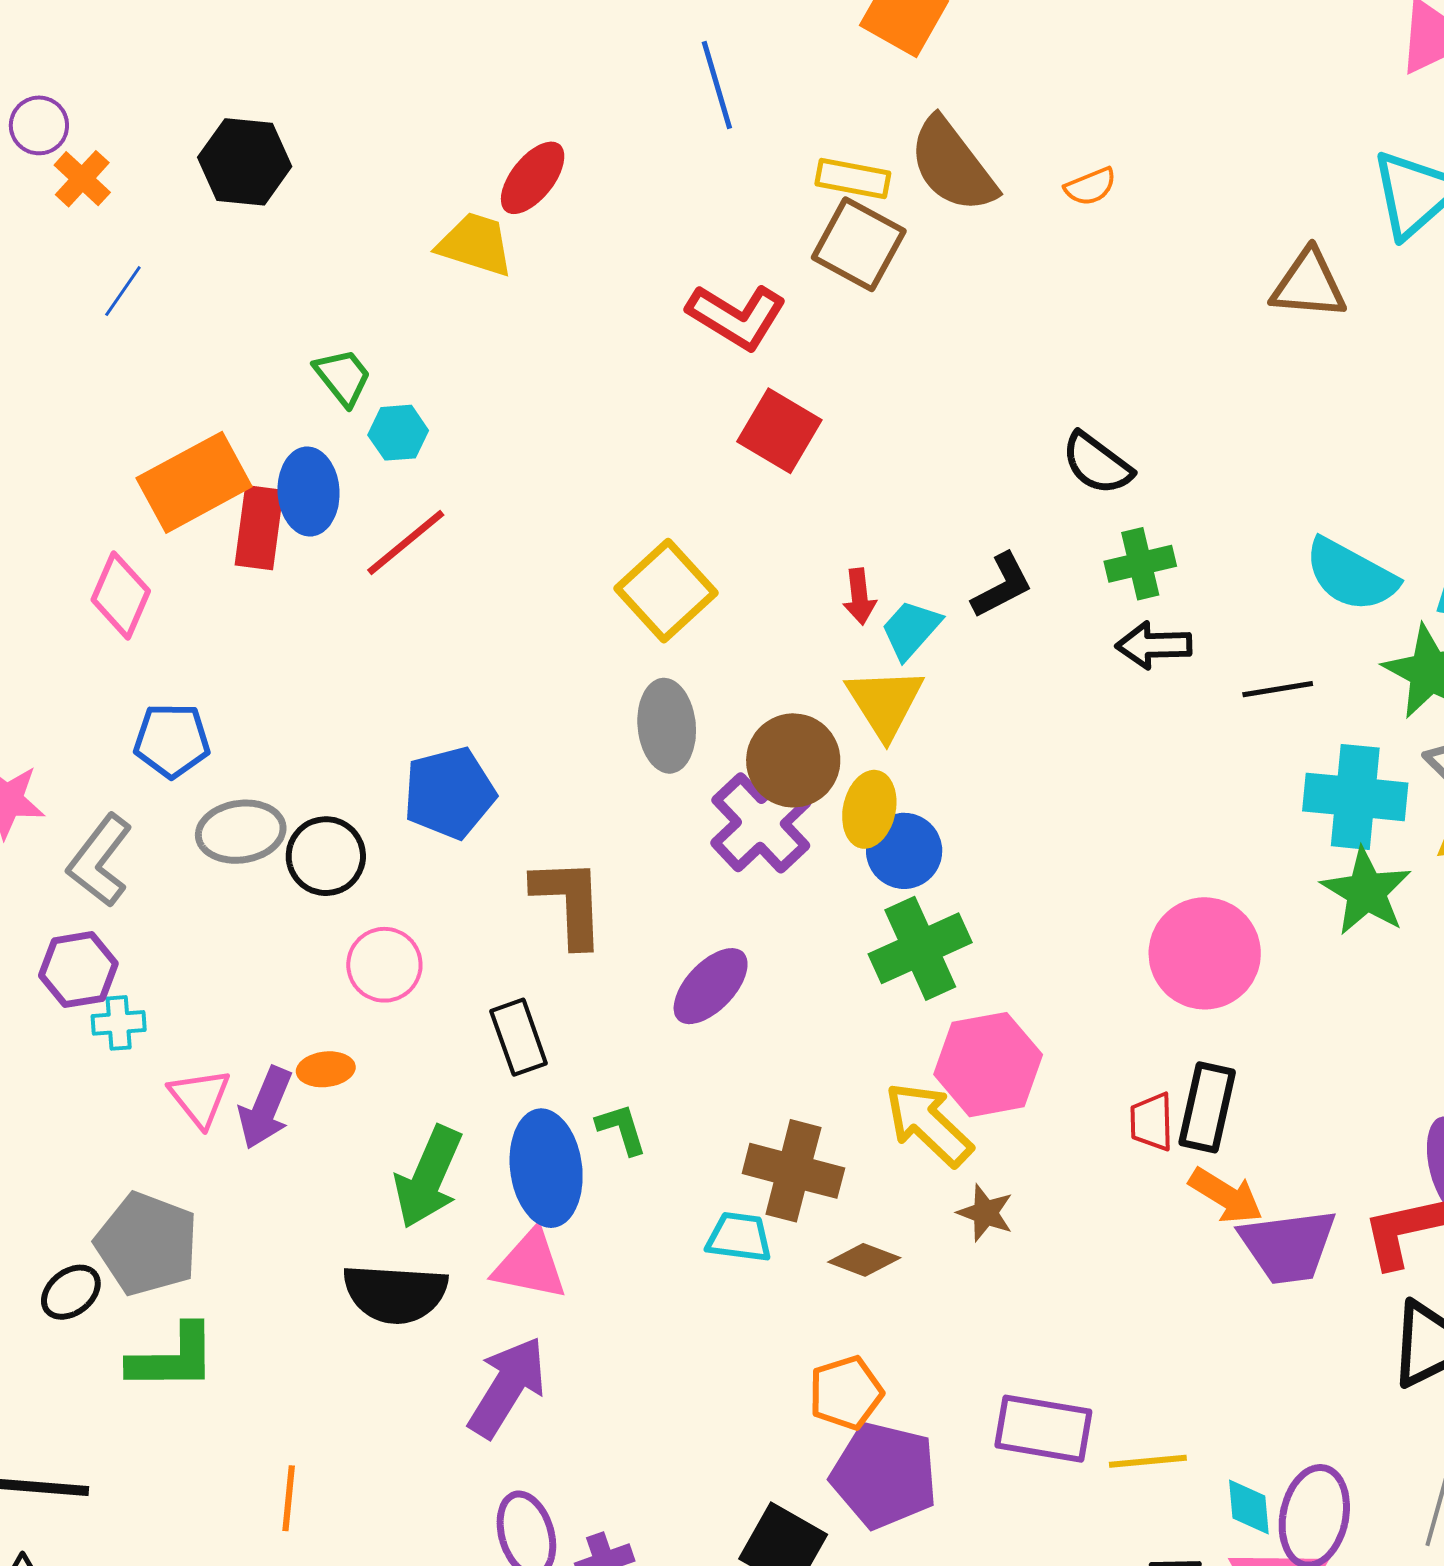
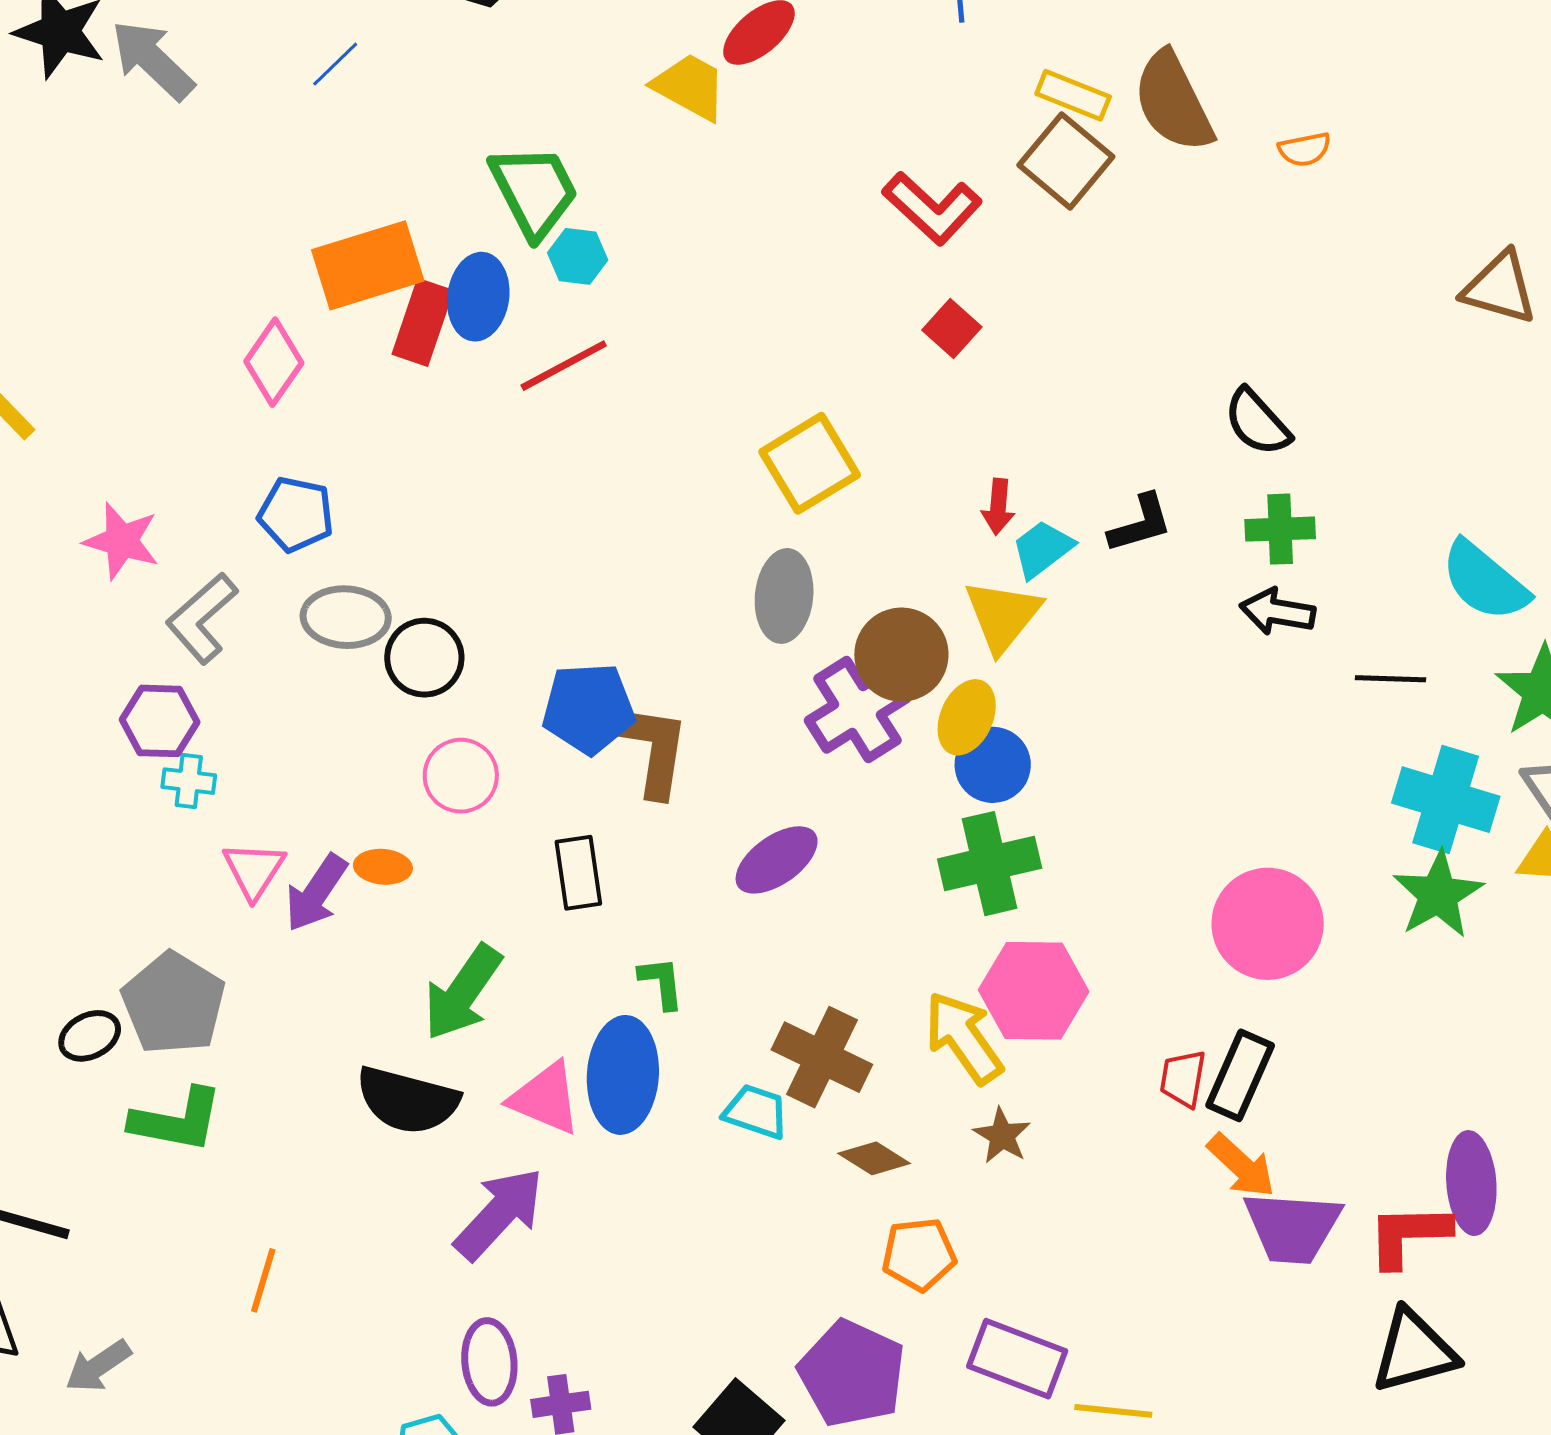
green trapezoid: (343, 377) -> (534, 191), size x1.6
red square: (779, 431) -> (952, 328), size x0.7
blue pentagon: (449, 793) -> (589, 708), moved
blue ellipse: (546, 1168) -> (623, 1075), moved
orange pentagon: (846, 1393) -> (919, 1254), moved

